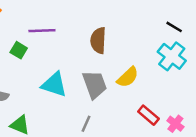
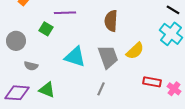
red rectangle: (148, 115) -> (152, 82), turned -30

